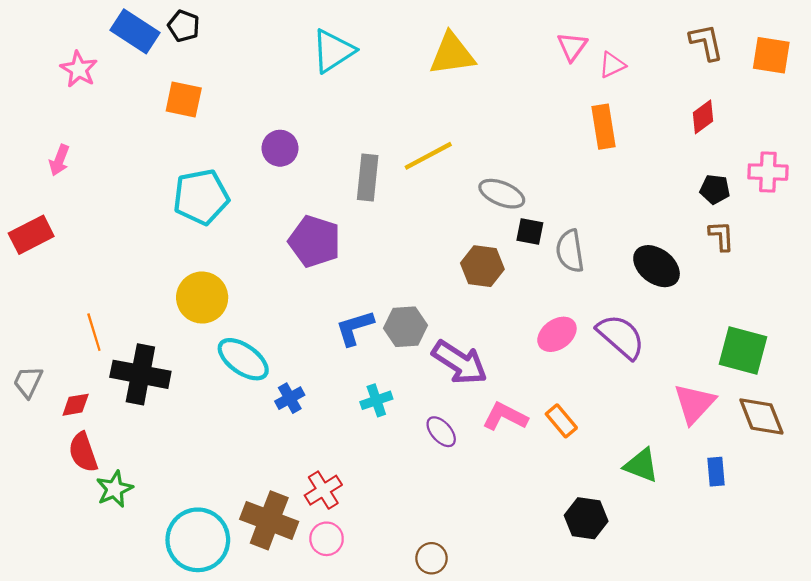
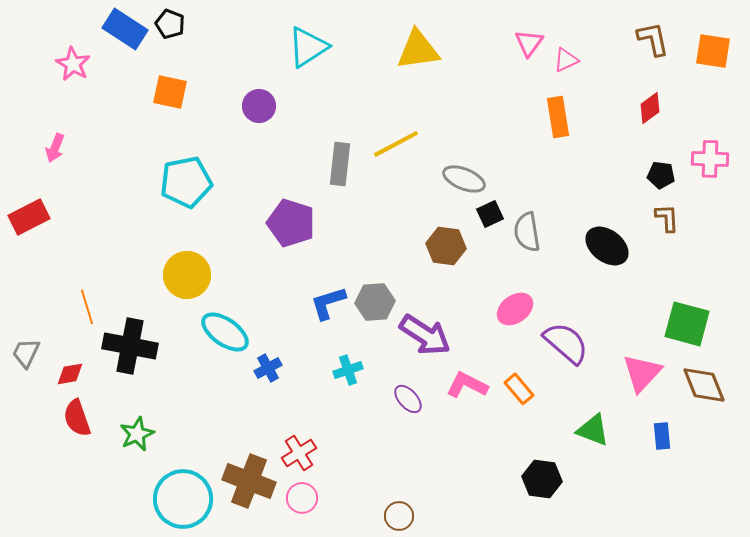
purple circle: (280, 148) -> (259, 106), moved
black square: (530, 232) -> (490, 214), turned -36
purple semicircle: (621, 336) -> (566, 343), moved
green star: (114, 489) -> (137, 434), moved

